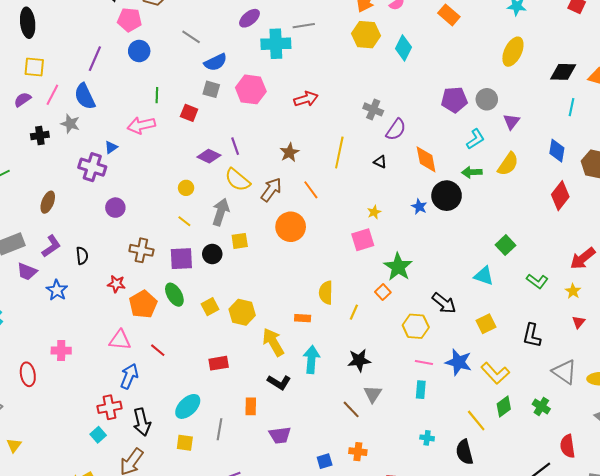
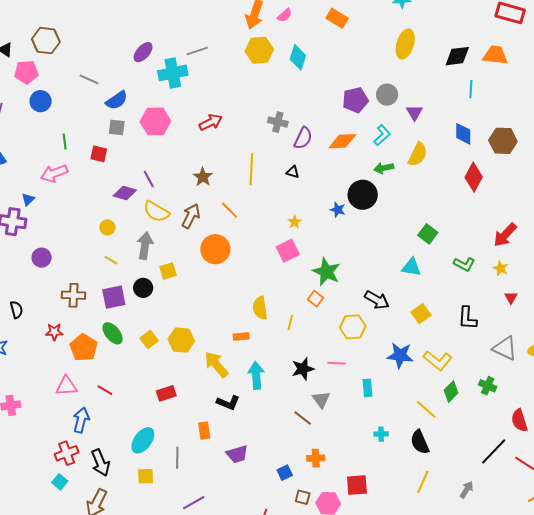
orange diamond: (426, 159) -> (342, 141), moved, turned -72
pink line: (424, 362) -> (336, 363), moved

